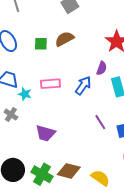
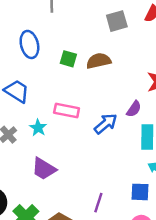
cyan star: (25, 94) -> (38, 128), moved
purple line: (100, 122) -> (98, 203), moved, turned 35

